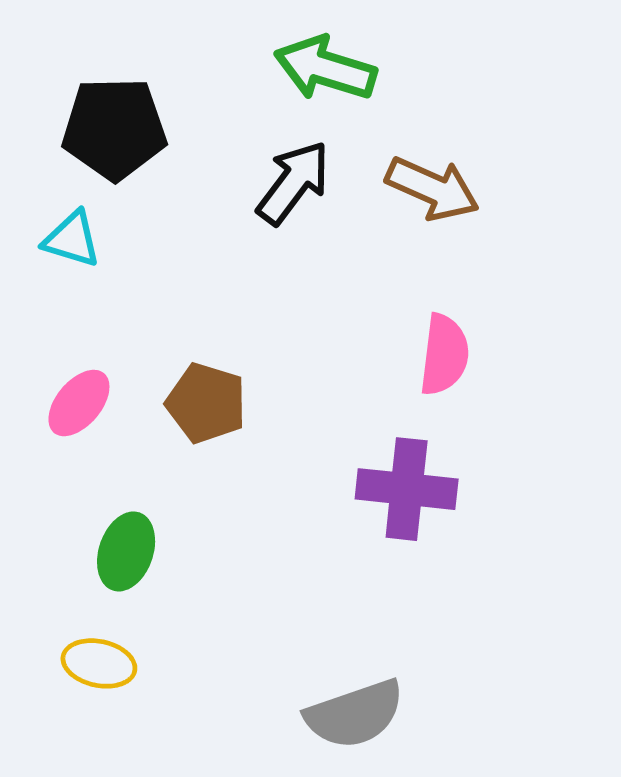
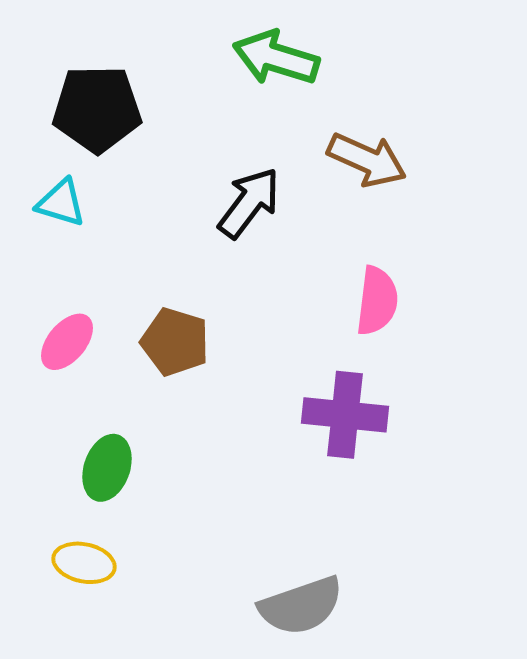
black arrow: (293, 183) -> (249, 203), moved

